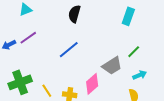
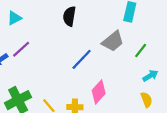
blue line: (69, 50) -> (82, 59), moved
gray trapezoid: (112, 66) -> (113, 41), moved

